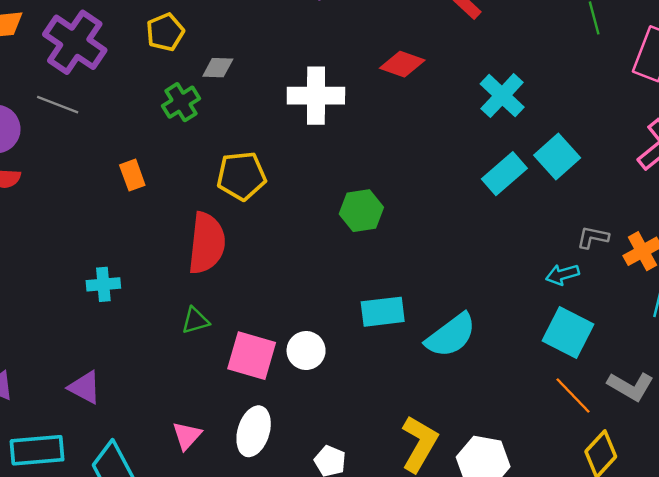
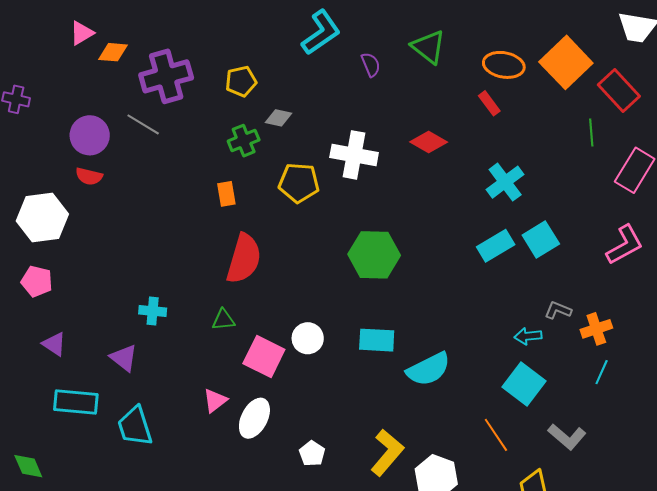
purple cross: (75, 42) -> (166, 76), turned 30
orange rectangle: (132, 175) -> (226, 194), moved
yellow pentagon: (241, 176) -> (299, 183), moved
green hexagon: (361, 211) -> (374, 255), size x1.4
cyan cross: (103, 284) -> (153, 311), moved
white circle: (306, 351) -> (308, 338), moved
orange line: (573, 396) -> (496, 435), moved
pink triangle: (187, 436) -> (215, 401), moved

